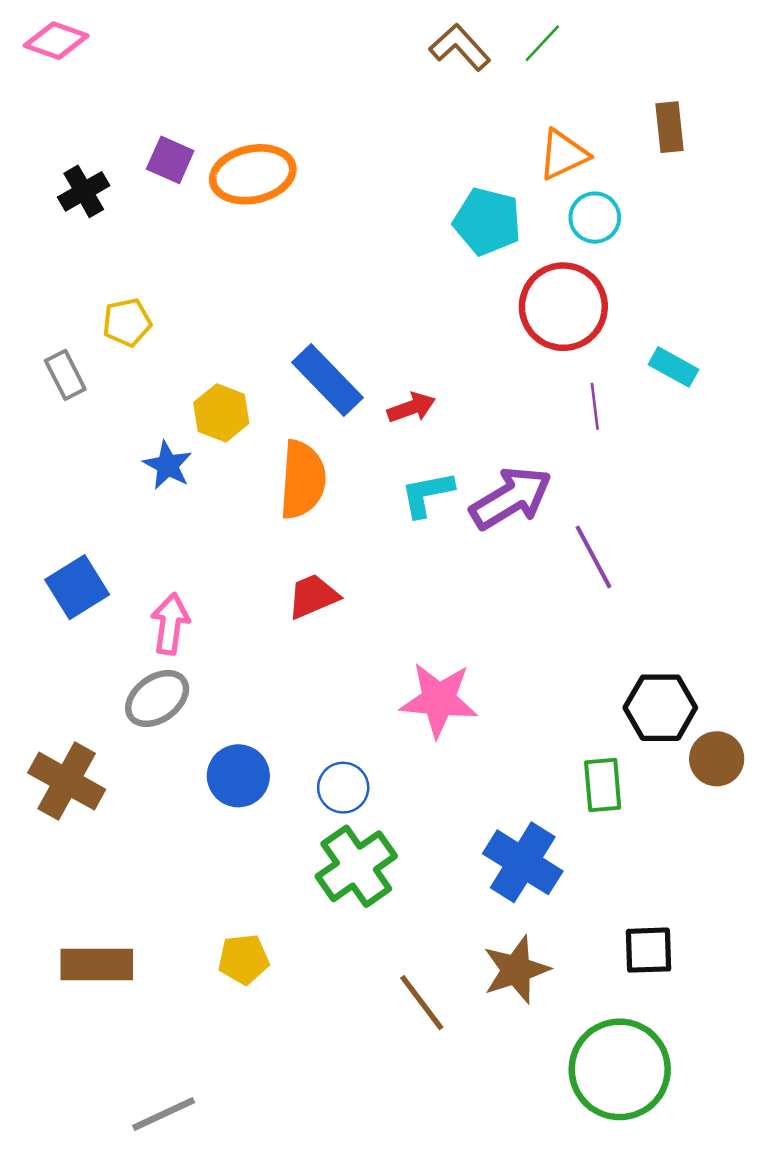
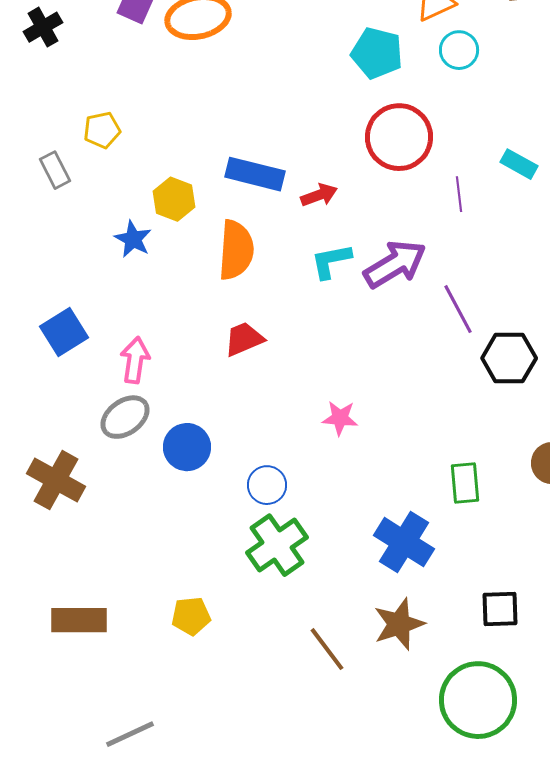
black cross: (84, 191) -> (43, 27), moved
red circle: (563, 307) -> (399, 137), moved
blue rectangle: (327, 380) -> (255, 174), turned -32
pink star: (439, 700) -> (340, 418), size x0.6
black hexagon: (660, 708) -> (509, 358), moved
blue circle: (238, 776) -> (187, 447), moved

